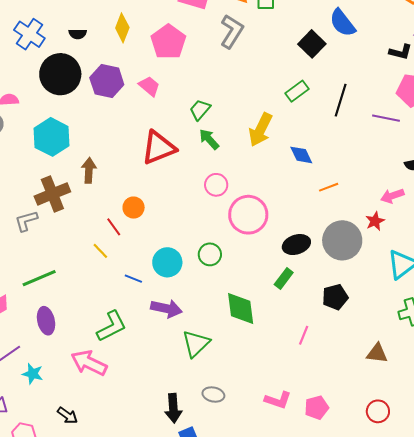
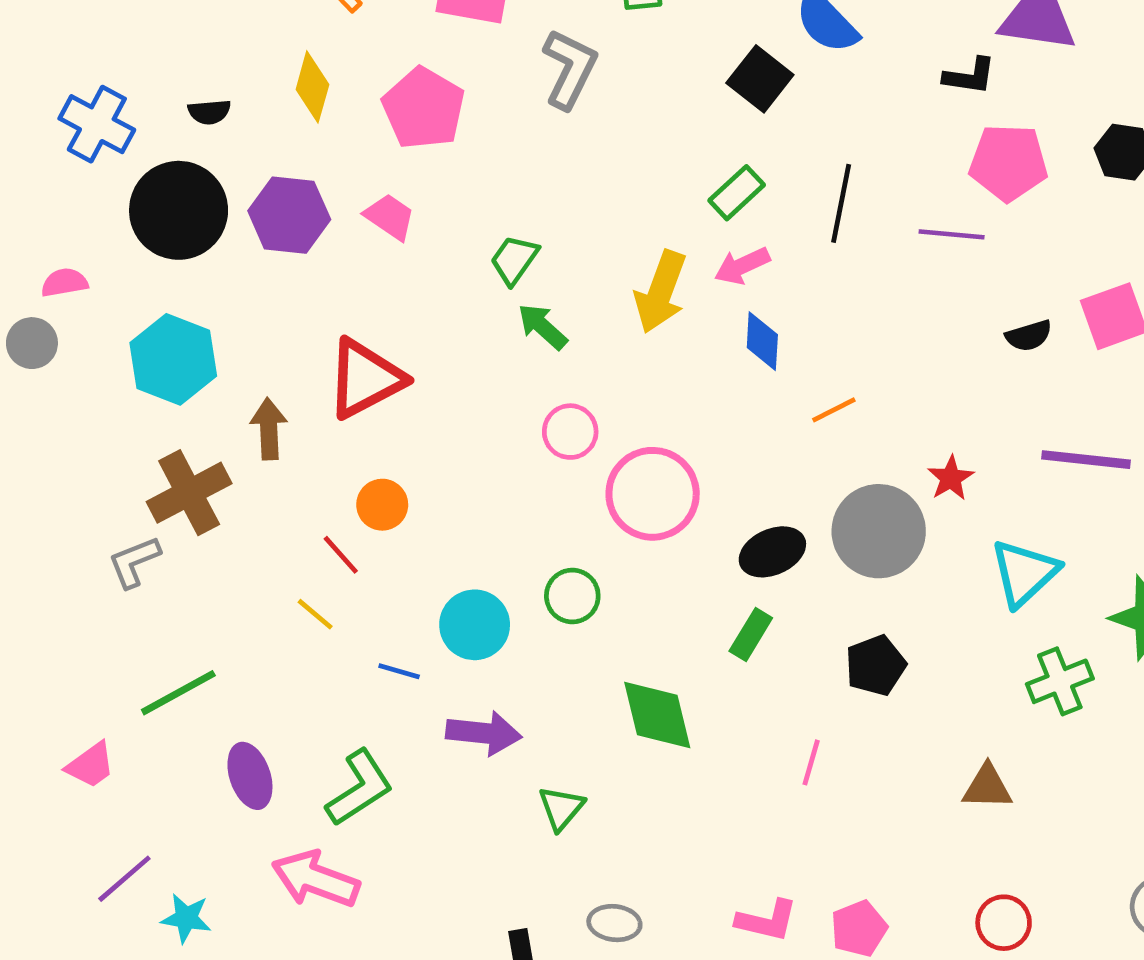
red triangle: (158, 148) -> (365, 379), moved
blue diamond: (301, 155) -> (762, 341), turned 35
pink arrow: (392, 196) -> (742, 266), moved
purple ellipse: (46, 321) -> (250, 776), moved
green triangle: (196, 344) -> (561, 808), size x0.7

